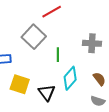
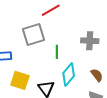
gray square: (34, 37) -> (34, 34), turned 30

